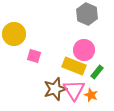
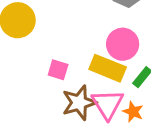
pink square: (34, 56) -> (58, 70), moved

